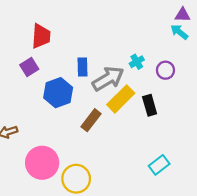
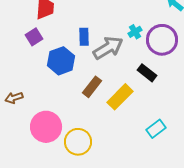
purple circle: (165, 70) -> (162, 40), size x1.8
yellow rectangle: (121, 99) -> (120, 97), moved
black rectangle: (150, 105) -> (147, 73), turned -36

